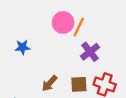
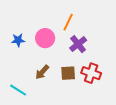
pink circle: (63, 23) -> (45, 38), moved

